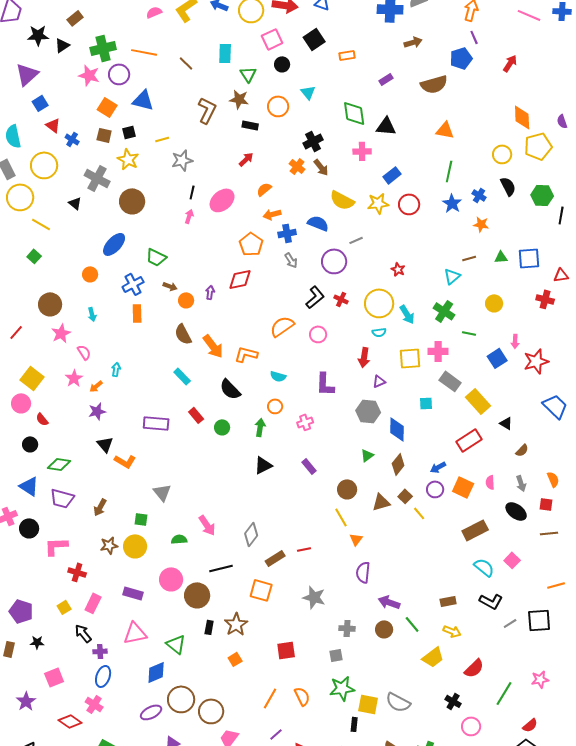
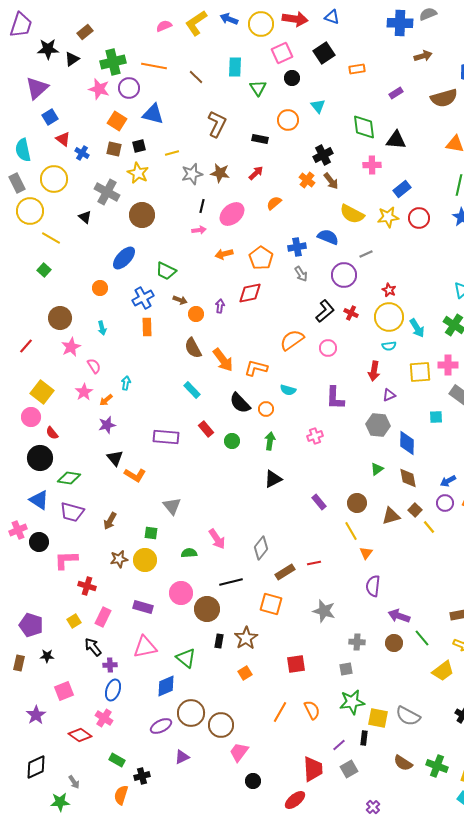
brown star: (239, 99) -> (220, 173), moved
orange arrow: (272, 214) -> (224, 254), moved
pink arrow: (189, 216) -> (199, 230), turned 64
red star: (398, 269) -> (389, 290), moved
orange circle: (275, 406) -> (266, 409), moved
black circle: (30, 444) -> (40, 458), size x1.6
brown diamond: (398, 464) -> (408, 478), turned -50
purple rectangle: (309, 466) -> (319, 502), moved
purple line: (276, 734) -> (339, 745), moved

